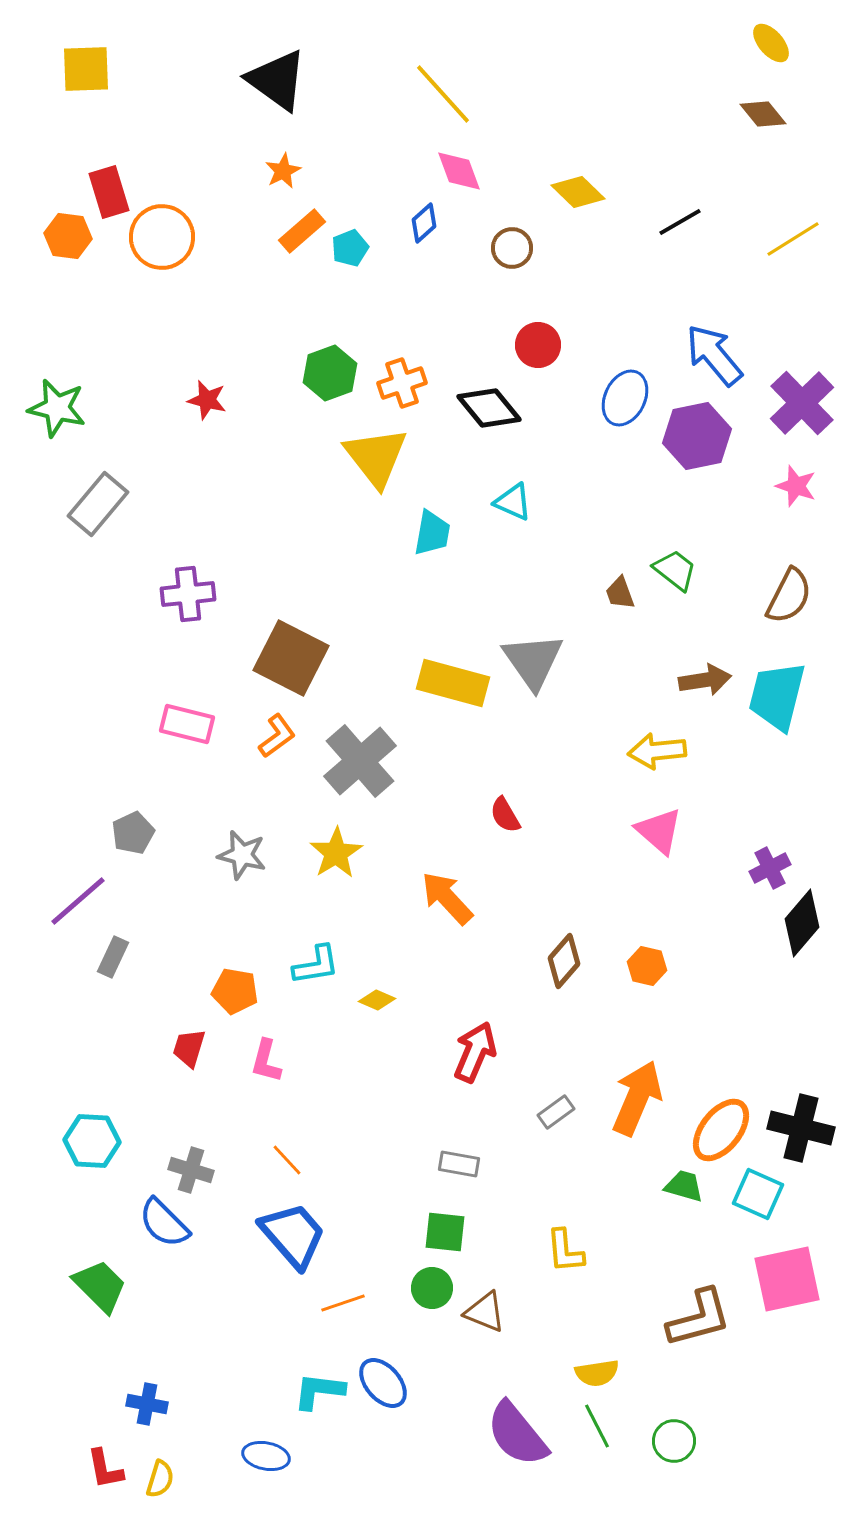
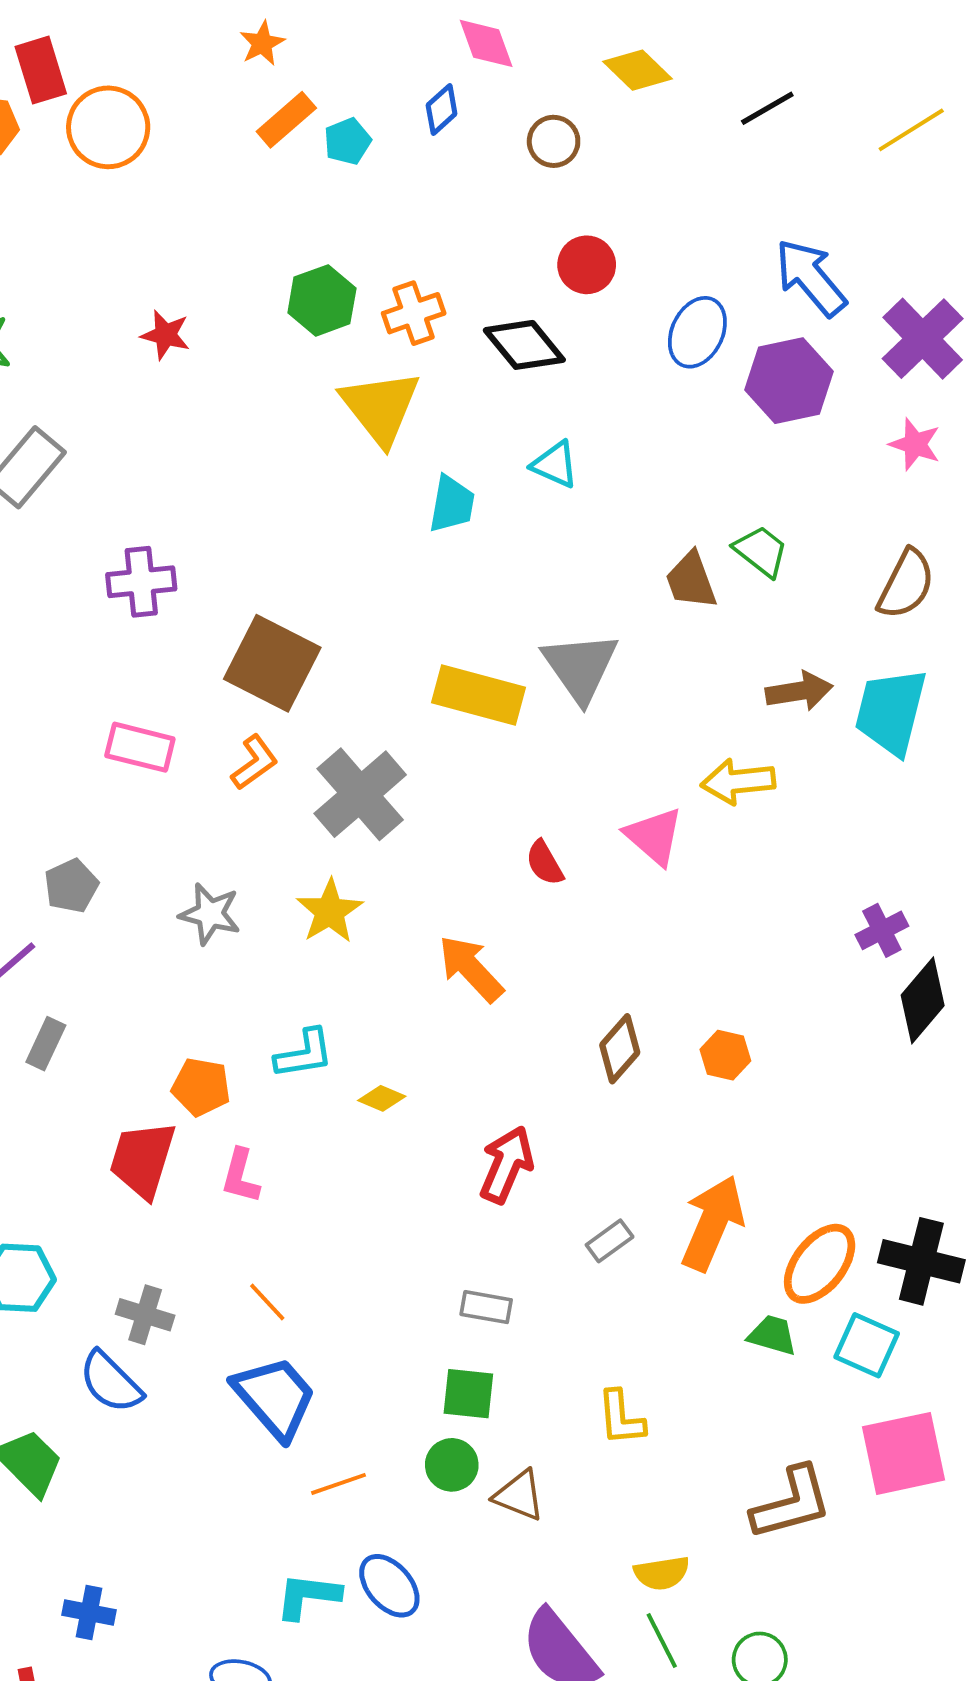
brown trapezoid: (620, 593) -> (691, 580), size x1.4
pink triangle: (659, 831) -> (654, 836), moved
red trapezoid: (189, 1048) -> (143, 1159), size x1.6

